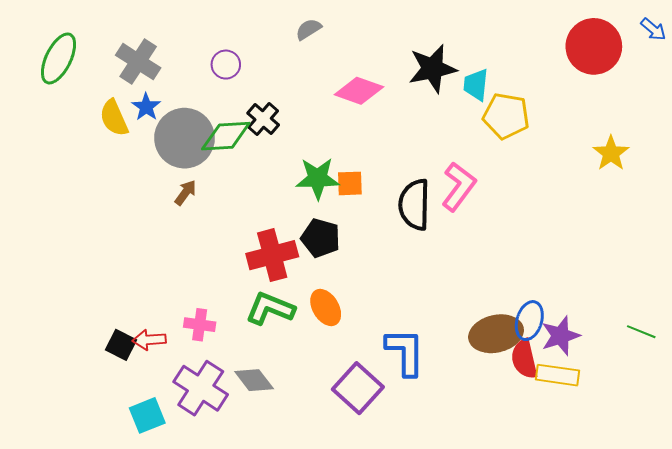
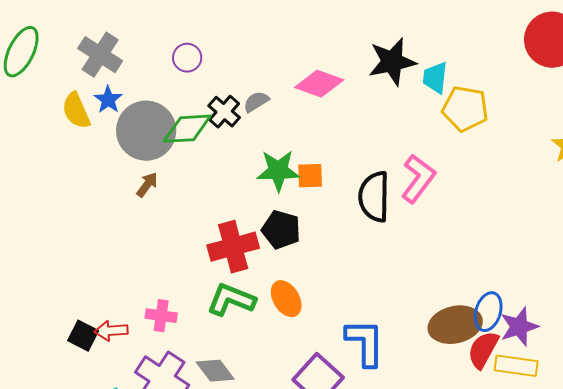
gray semicircle: (309, 29) -> (256, 102), moved
red semicircle: (524, 359) -> (483, 350), turned 42

